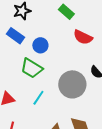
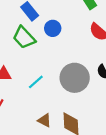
green trapezoid: (32, 68) -> (24, 38), moved

